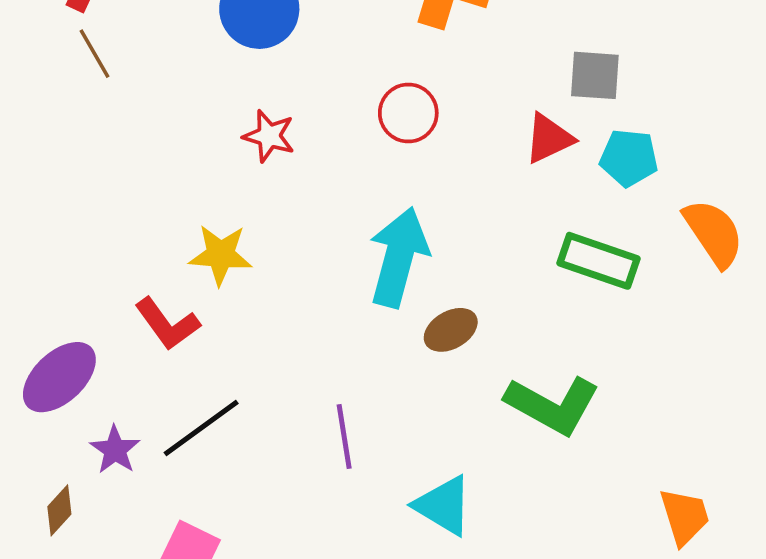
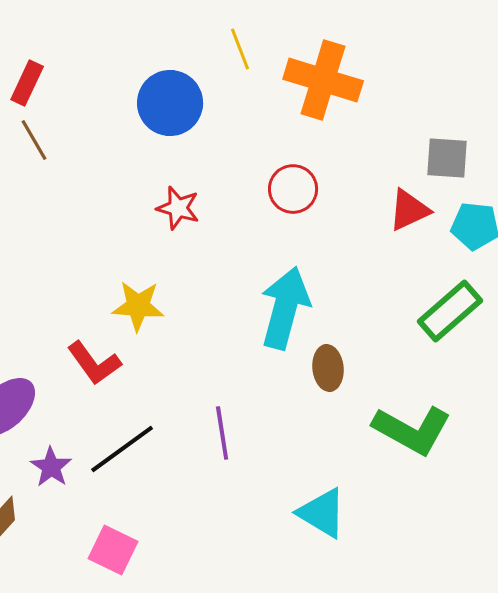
green rectangle: (599, 261) -> (450, 311), turned -60
brown ellipse: (451, 330) -> (328, 368), turned -66
purple line: (344, 436) -> (222, 433), moved

